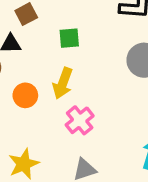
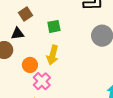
pink cross: (80, 120) -> (42, 81), moved

